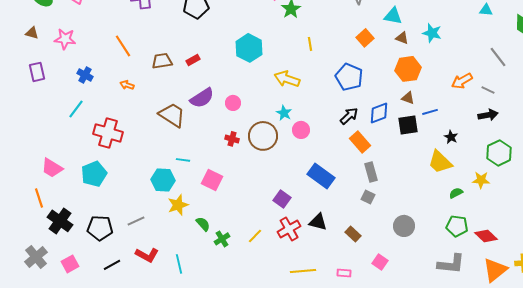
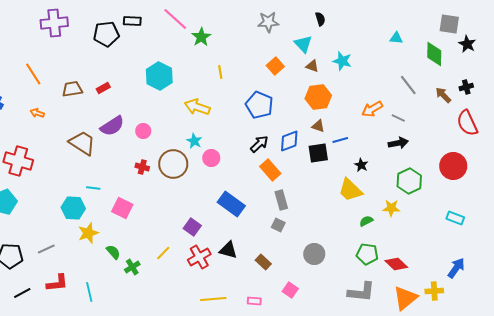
cyan triangle: (393, 16) -> (303, 44), turned 36
yellow line: (255, 236) -> (163, 253), moved
red L-shape: (147, 255) -> (57, 283), turned -35

